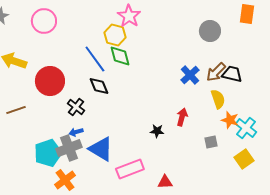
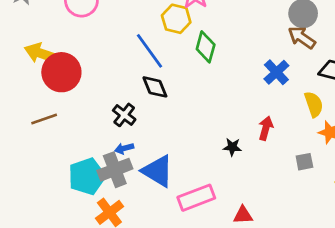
green diamond: (120, 56) -> (206, 47), moved, turned 30
brown arrow: (216, 72) -> (302, 38), moved, turned 80
red circle: (50, 81) -> (61, 72), moved

